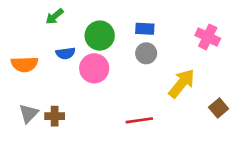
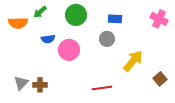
blue rectangle: (145, 29) -> (115, 19), moved
green circle: (100, 36) -> (76, 15), moved
pink cross: (208, 37) -> (159, 19), moved
orange semicircle: (25, 64) -> (18, 23), moved

